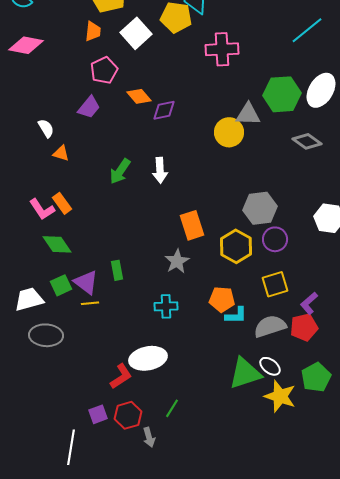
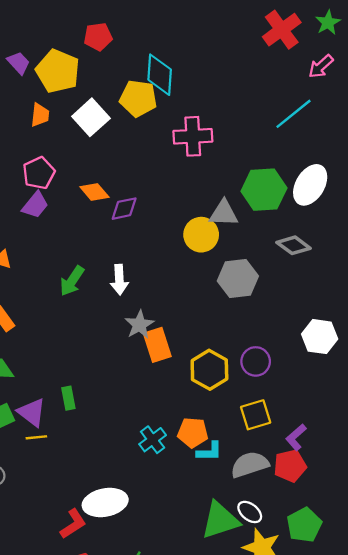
pink pentagon: (104, 70) -> (39, 173), moved
gray hexagon: (260, 208) -> (238, 278), moved
gray star: (177, 261) -> (140, 325), moved
cyan cross: (166, 306) -> (153, 440), moved, turned -35

